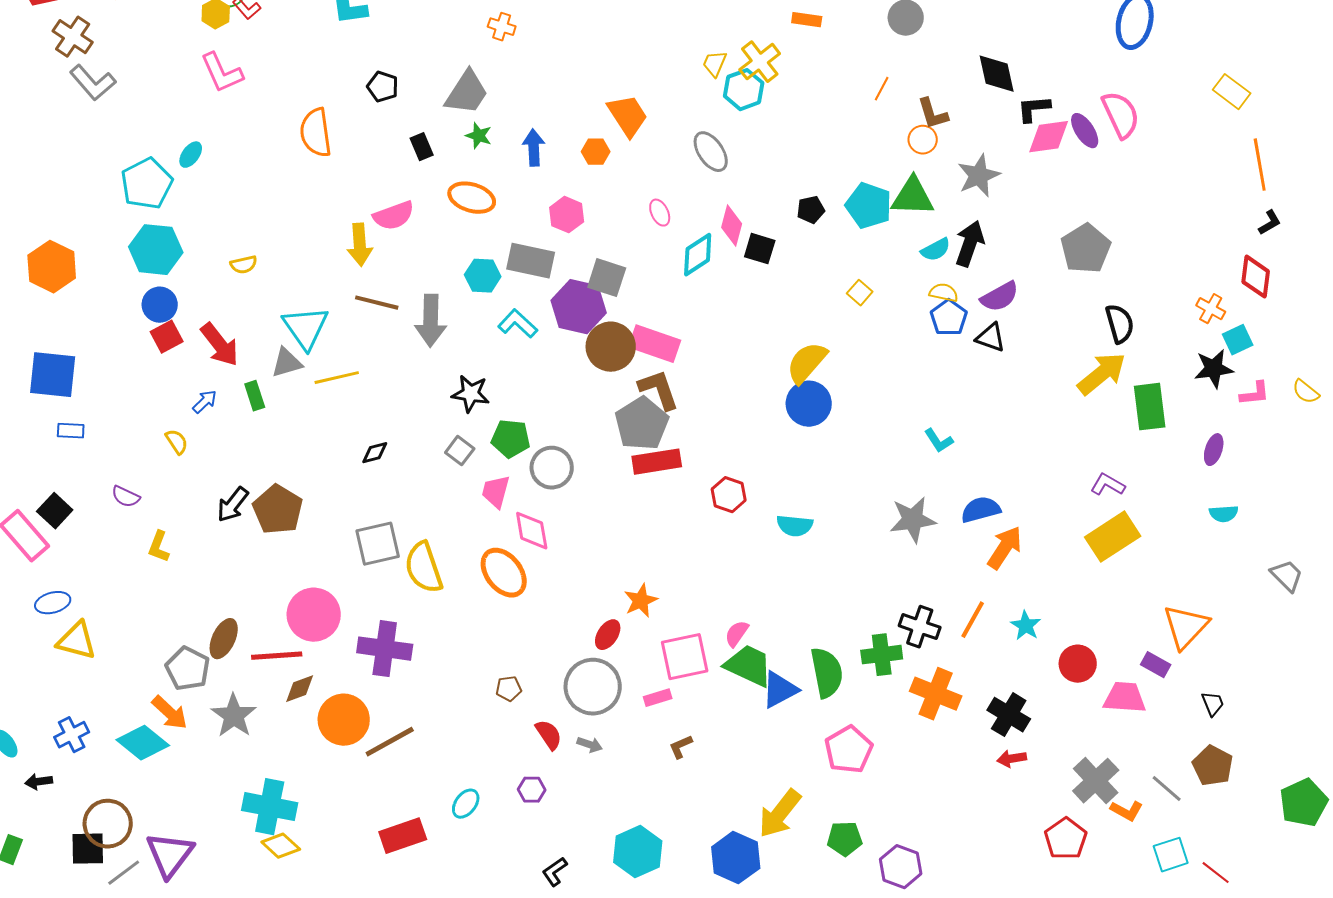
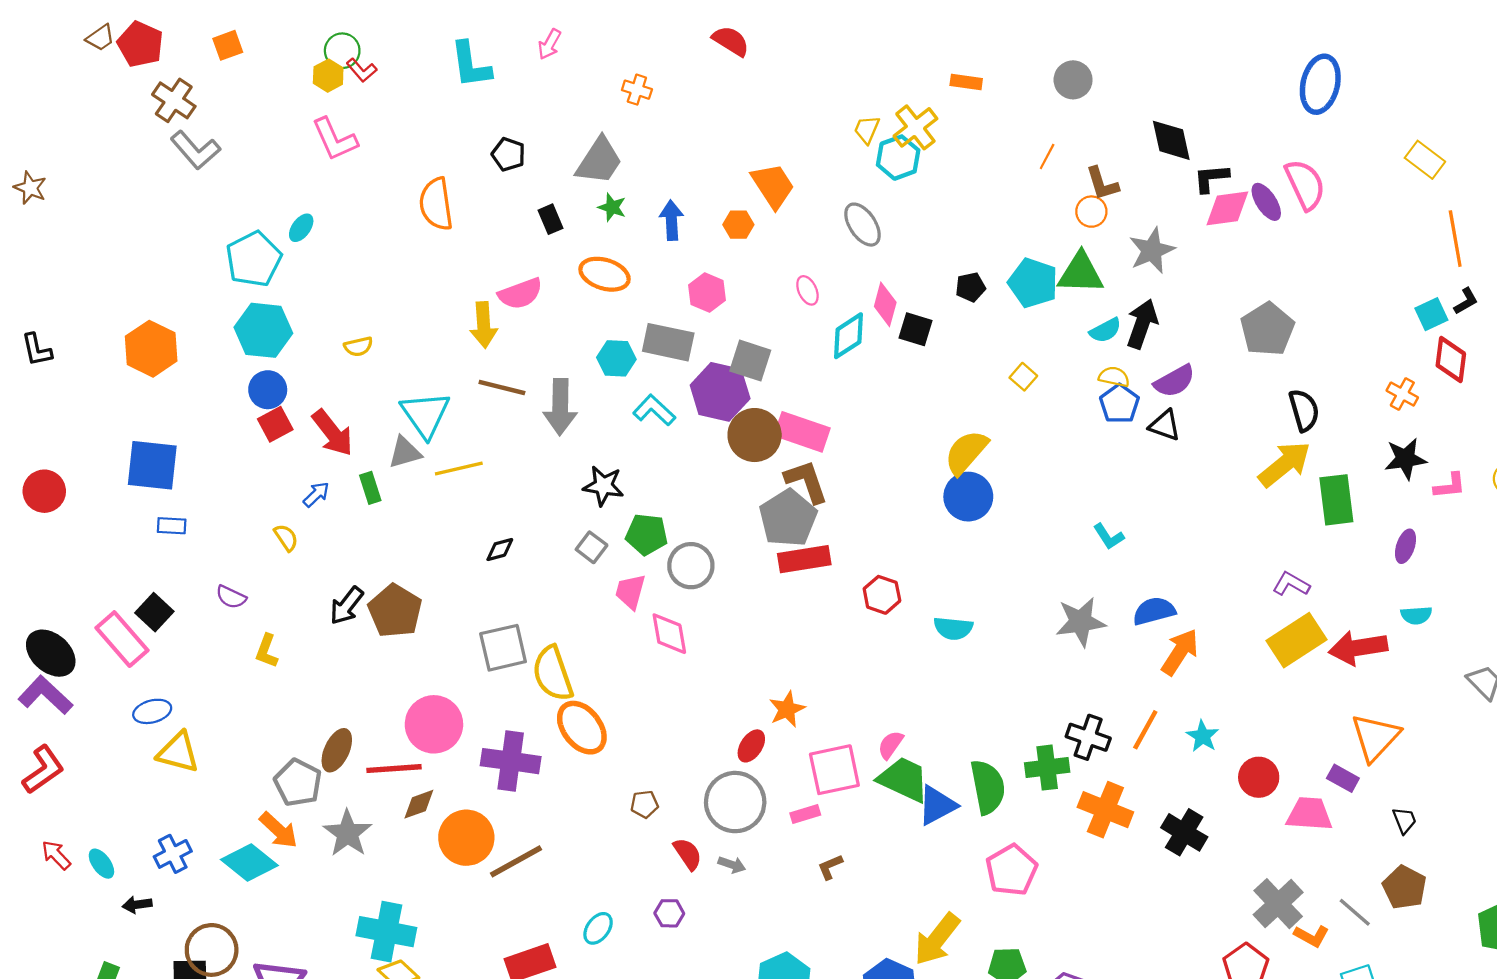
cyan square: (1238, 340) -> (1431, 314), moved
orange ellipse: (504, 573) -> (582, 728), moved
red arrow: (1012, 759) -> (1358, 648), moved, size x1.8

